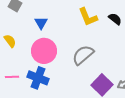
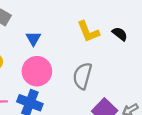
gray semicircle: (83, 55) -> (82, 76), turned -35

